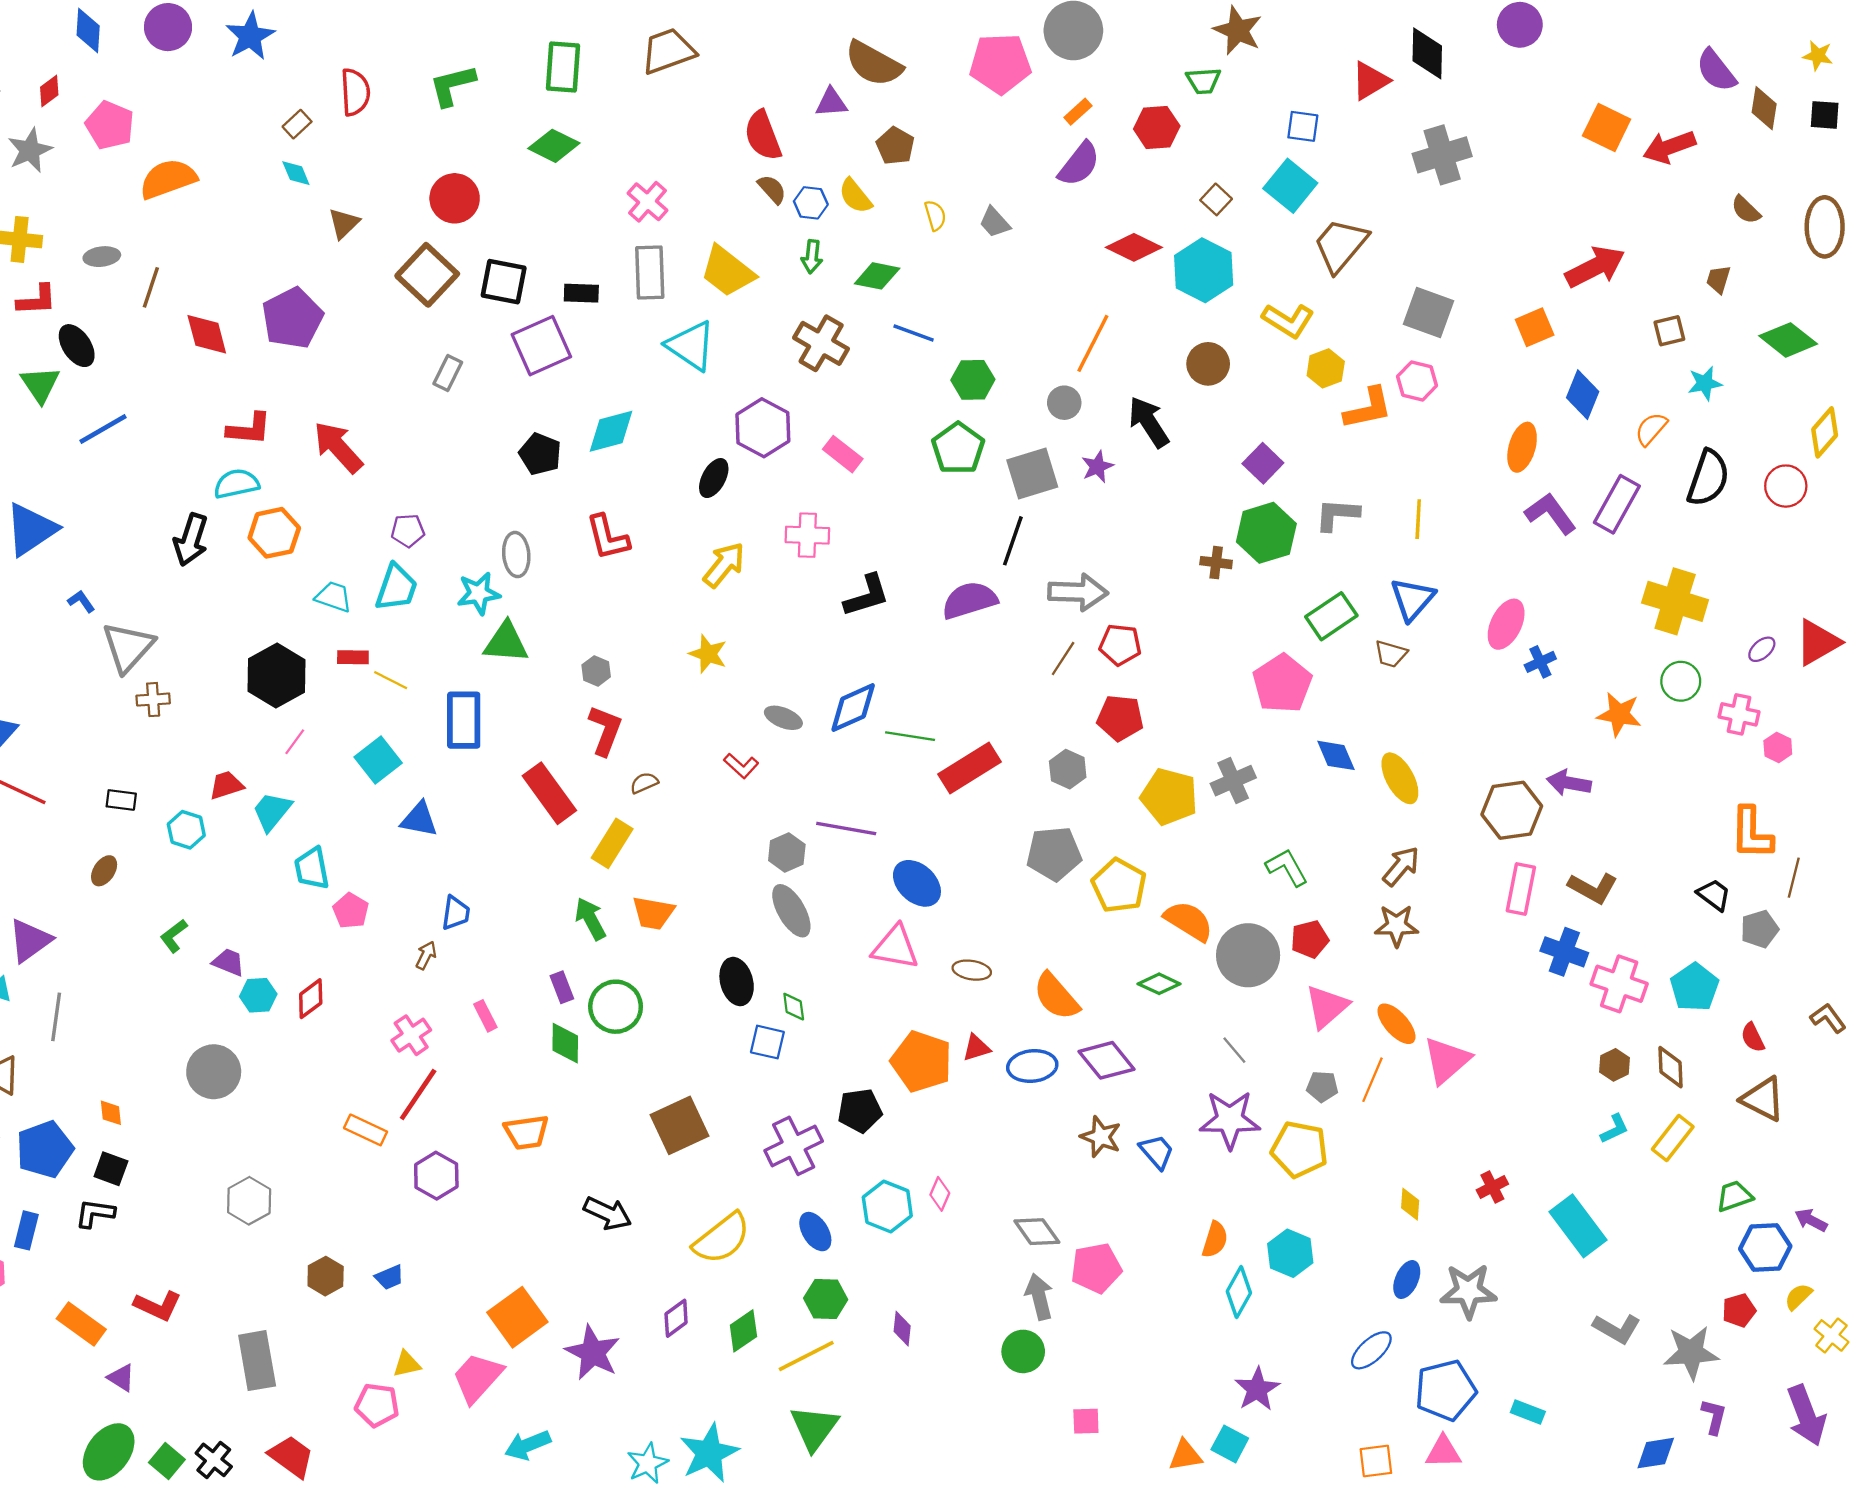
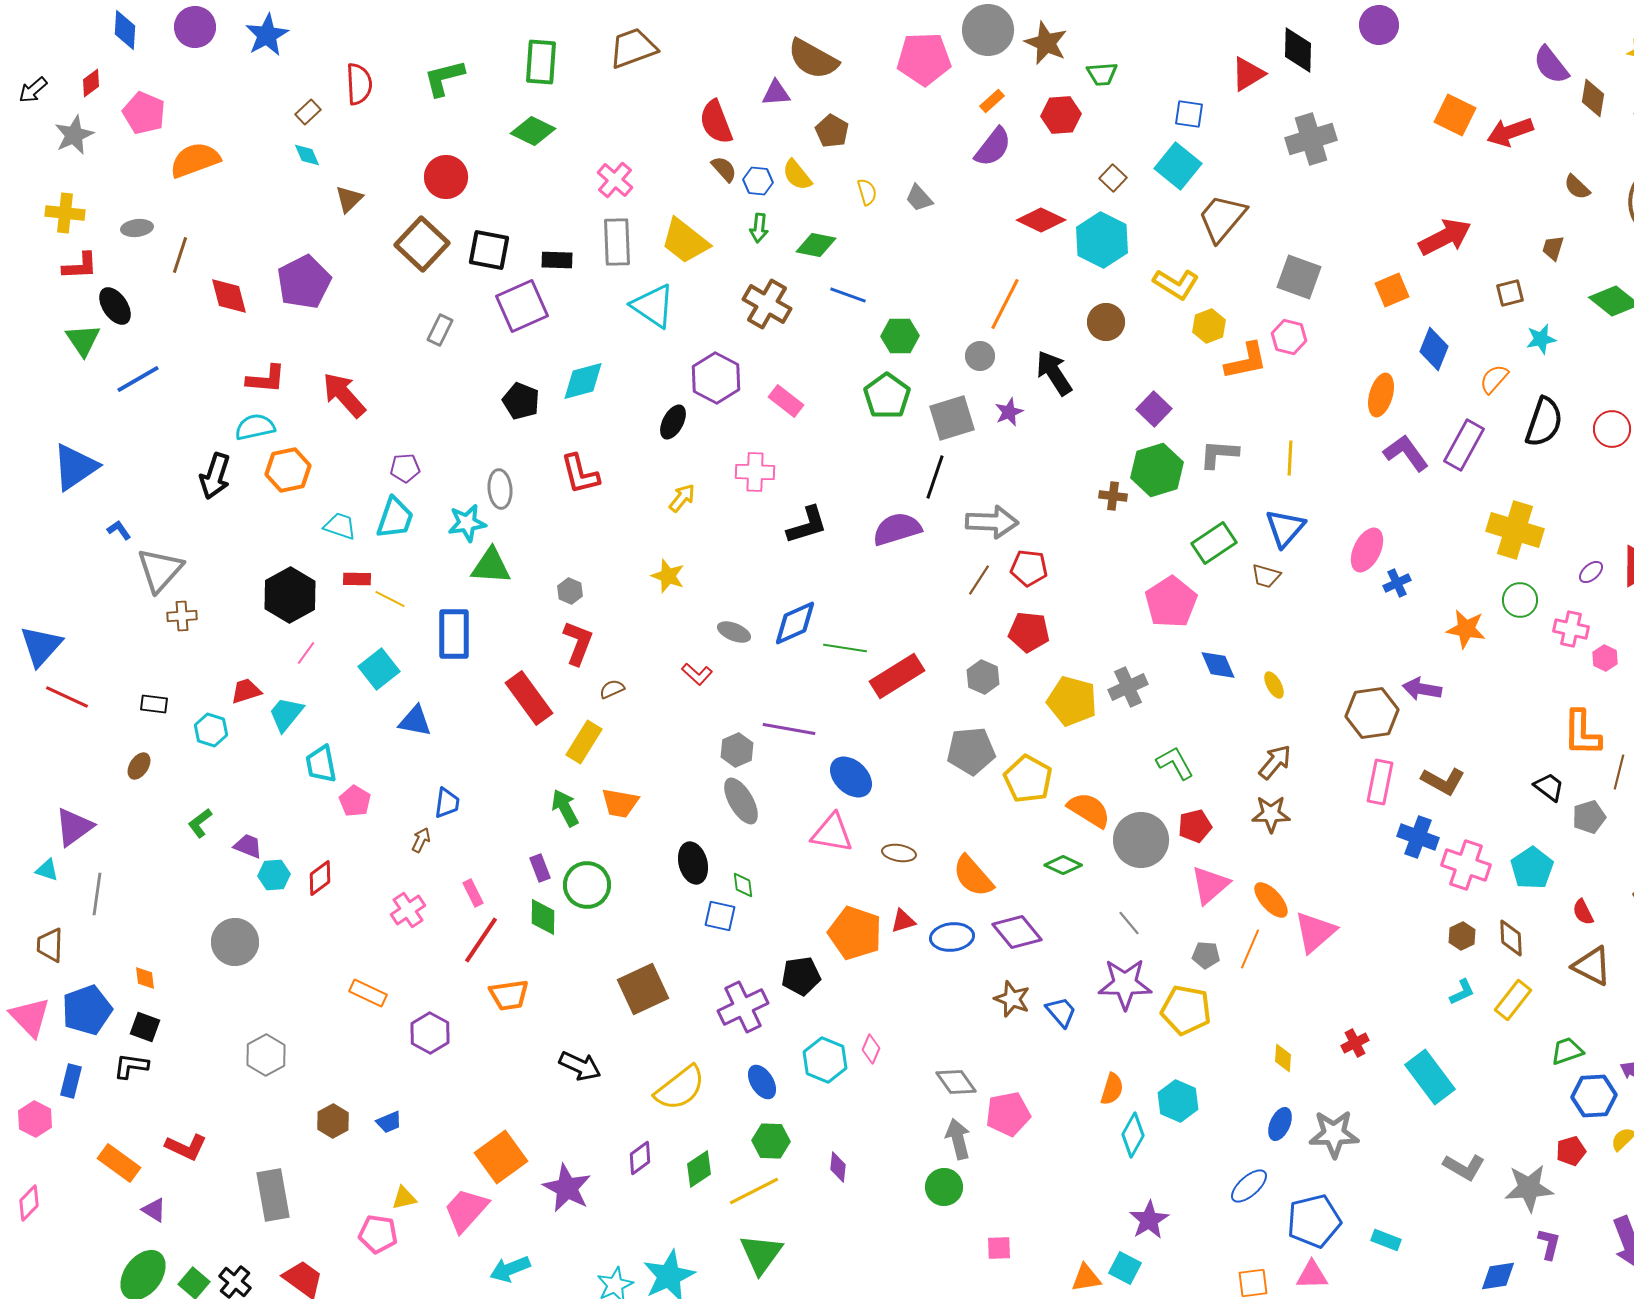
brown star: (1238, 30) -> (1046, 43), moved
yellow arrow: (724, 565) -> (682, 498), size x0.7
yellow ellipse: (1400, 778) -> (1274, 685), size x0.6
red line: (418, 1095) -> (481, 940), moved

